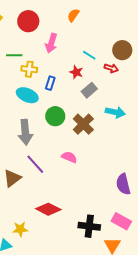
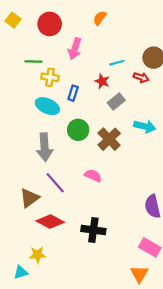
cyan line: (89, 55) -> (117, 63), turned -48
red diamond: (48, 209) -> (50, 222), moved
black cross: (89, 226) -> (93, 230), moved

